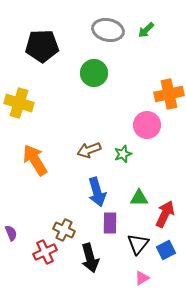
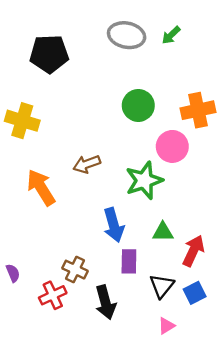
green circle: (94, 73) -> (138, 105), moved
brown arrow: (89, 150) -> (87, 164), moved
green star: (123, 154) -> (144, 180), size x1.8

